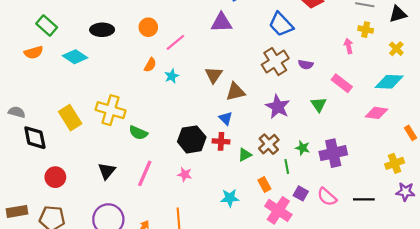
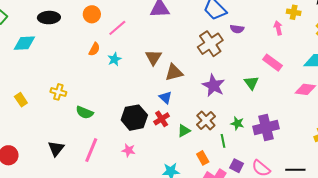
cyan diamond: (75, 57) -> (24, 43), turned -35
purple semicircle: (306, 65) -> (237, 29), moved
yellow cross: (111, 110) -> (58, 92), size x0.6
yellow rectangle: (70, 118) -> (21, 100), size x0.6
red cross: (221, 141) -> (162, 119), turned -35

